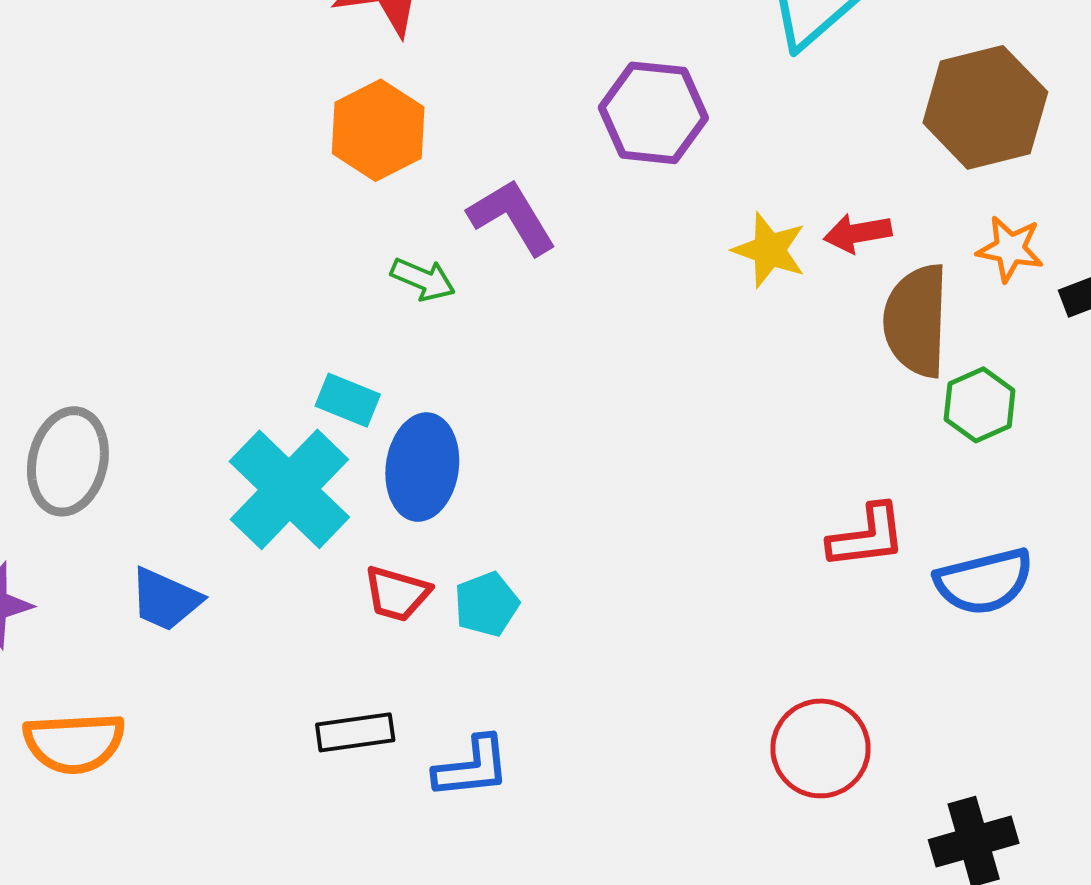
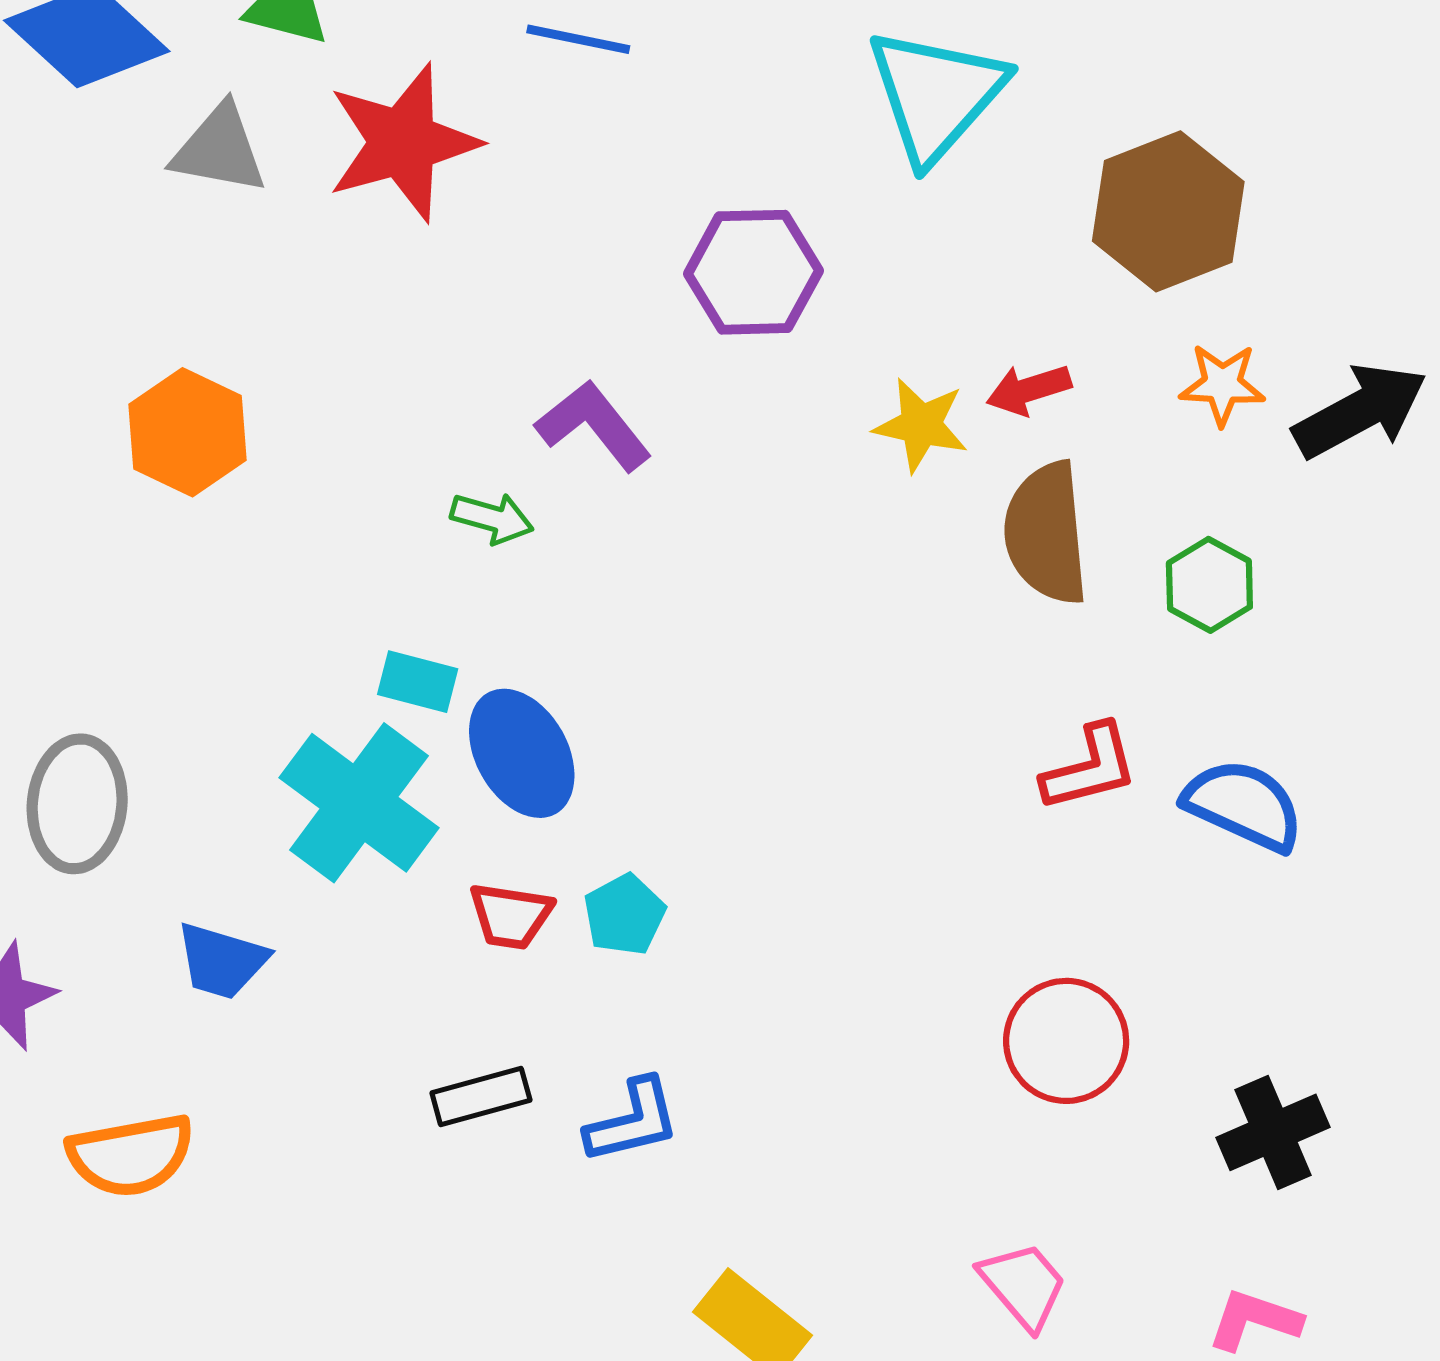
orange hexagon: (378, 130) -> (188, 432), moved
brown semicircle: (916, 321) -> (1046, 533), moved
blue ellipse: (422, 467) -> (522, 753), turned -30
blue semicircle: (984, 581) -> (1244, 805), turned -134

